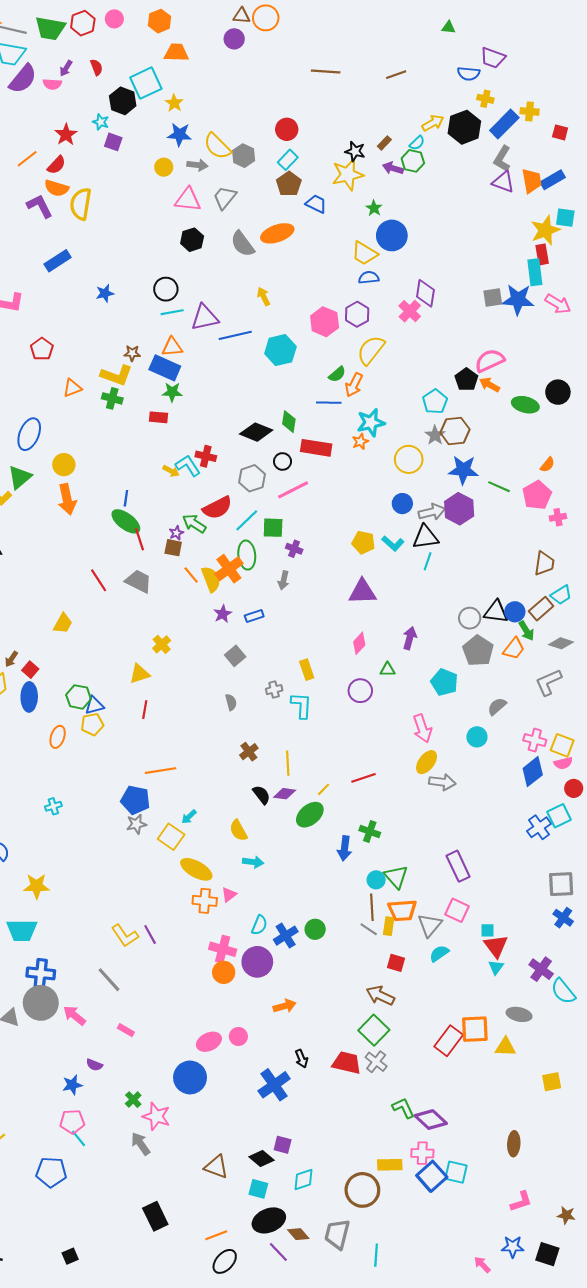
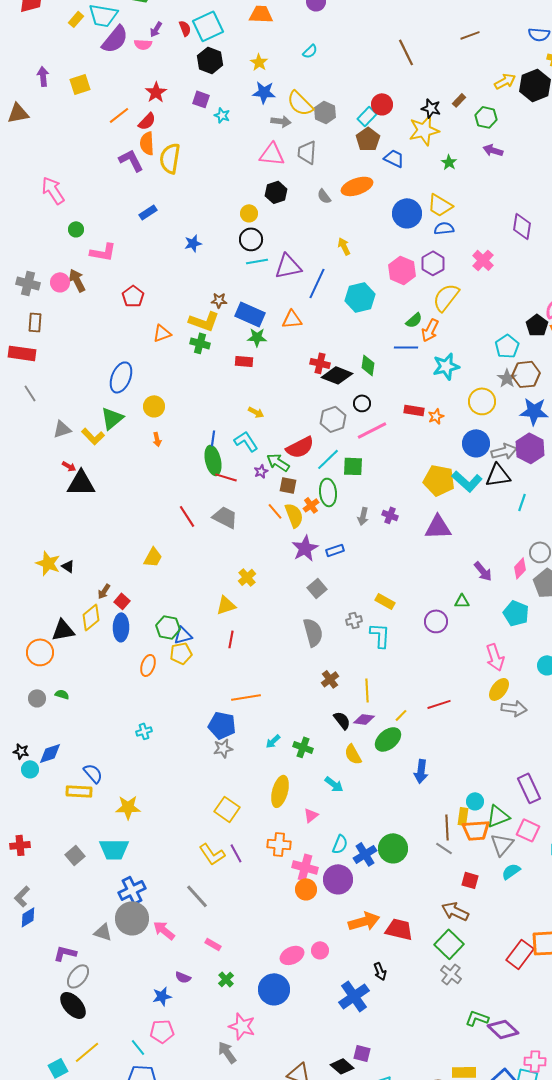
brown line: (326, 71) -> (406, 52), moved, turned 60
cyan square: (146, 83) -> (208, 26), moved
cyan star: (101, 122) -> (222, 115), moved
red circle: (287, 129) -> (382, 104), moved
cyan semicircle: (417, 143) -> (310, 51), moved
yellow circle: (164, 167) -> (249, 213), moved
purple arrow: (393, 168) -> (493, 150), moved
orange semicircle: (57, 188) -> (147, 143), turned 70
gray trapezoid: (225, 198) -> (307, 152), turned -35
blue circle: (392, 235) -> (407, 213), moved
gray semicircle: (243, 244) -> (324, 196), size x0.6
blue rectangle: (58, 261) -> (148, 212), size x0.7
purple diamond: (425, 293) -> (522, 226), moved
blue line: (235, 335) -> (317, 283), turned -52
orange triangle: (172, 347) -> (292, 319), moved
orange star: (360, 442) -> (436, 416), moved
red rectangle: (316, 448) -> (414, 410), moved, size x0.7
red cross: (206, 456) -> (320, 363), moved
cyan L-shape: (188, 466) -> (246, 441), moved
orange arrow: (67, 499) -> (157, 439), size x0.5
blue circle: (402, 504) -> (476, 443), size x1.4
green ellipse: (126, 521) -> (213, 460), turned 40
red line: (140, 539) -> (226, 477), turned -55
yellow pentagon: (363, 542) -> (439, 480), size x1.4
cyan L-shape: (393, 543) -> (467, 481), size x1.4
brown square: (173, 548) -> (288, 485), moved
purple cross: (294, 549) -> (390, 515), moved
cyan line: (428, 561) -> (522, 502), moved
orange cross: (229, 569) -> (311, 505), size x0.6
purple star: (223, 614) -> (305, 548), size x1.5
purple arrow: (410, 638) -> (483, 571), turned 125
pink diamond: (359, 643) -> (520, 568), moved
yellow rectangle: (307, 670) -> (385, 601), turned -42
gray semicircle: (231, 702) -> (313, 632), size x1.8
yellow semicircle: (238, 830) -> (353, 754), moved
green cross: (370, 832) -> (303, 747), moved
yellow square: (171, 837) -> (227, 809), moved
cyan arrow: (253, 862) -> (334, 784), turned 30
yellow ellipse: (196, 869) -> (280, 791), turned 76
green triangle: (396, 877) -> (498, 816), moved, turned 50
cyan circle: (376, 880) -> (475, 801), moved
orange cross: (205, 901) -> (279, 844), moved
yellow rectangle: (389, 926) -> (463, 816), moved
green circle: (315, 929) -> (393, 848), size x1.5
blue cross: (41, 973) -> (132, 890), turned -32
orange arrow: (285, 1006) -> (364, 921), size x1.4
red trapezoid: (347, 1063) -> (399, 929), moved
green cross: (133, 1100) -> (226, 979), moved
green L-shape: (403, 1108) -> (477, 1018), turned -45
cyan line: (79, 1138) -> (138, 1047), moved
pink cross: (422, 1153) -> (535, 1061), moved

